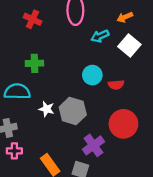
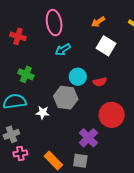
cyan arrow: (100, 36) -> (63, 50), moved
green cross: (34, 63) -> (26, 74), turned 35
gray hexagon: (73, 111) -> (66, 98), moved

